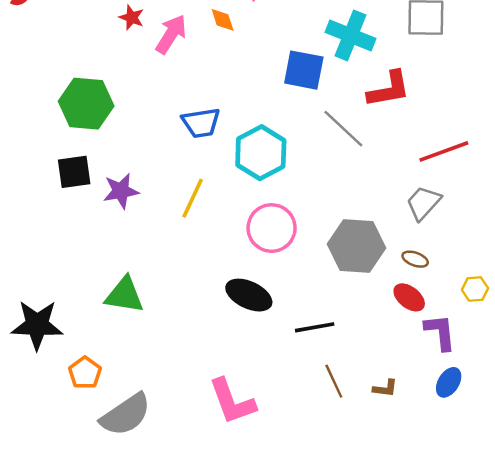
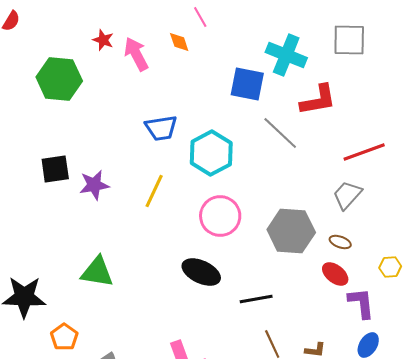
pink arrow: (171, 34) -> (136, 54), turned -60
green hexagon: (86, 104) -> (59, 79), moved

